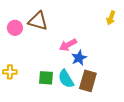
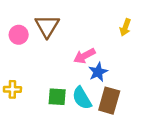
yellow arrow: (111, 18) -> (125, 27), moved
brown triangle: (38, 21) -> (47, 26), turned 45

